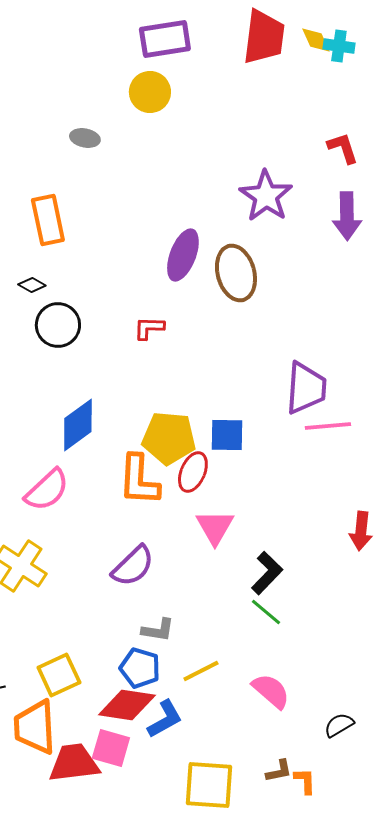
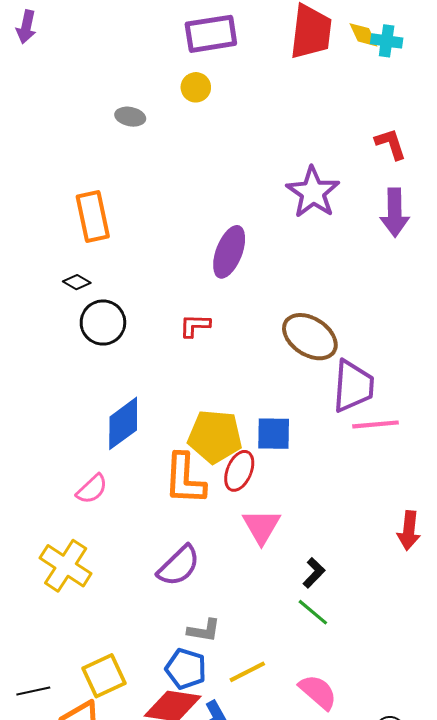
yellow circle: (150, 92) -> (196, 87), size x0.7
gray ellipse: (85, 138) -> (130, 117), moved
brown ellipse: (236, 273) -> (310, 337), moved, turned -42
pink semicircle: (47, 490) -> (92, 489), size x0.7
black L-shape: (267, 573) -> (314, 573), size x0.7

